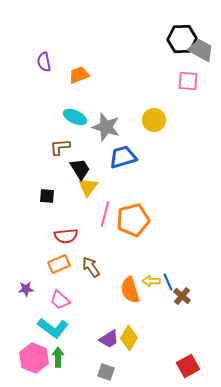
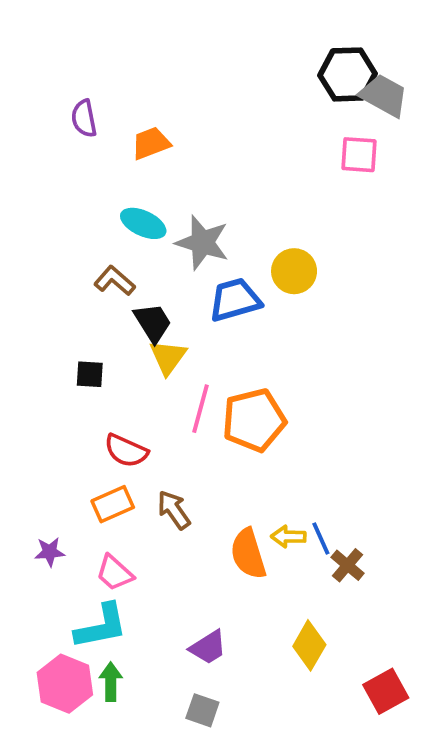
yellow circle: (154, 120) -> (294, 271), moved
brown L-shape: (60, 147) -> (115, 281), turned 45
red semicircle: (66, 236) -> (126, 451), turned 30
cyan L-shape: (53, 328) -> (101, 626), turned -48
yellow diamond: (129, 338) -> (309, 645), moved
red square: (188, 366) -> (386, 691), moved

